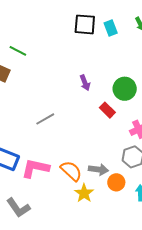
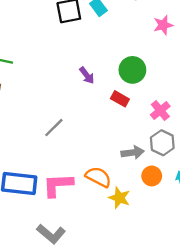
gray arrow: (98, 170) -> (133, 152), moved

